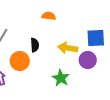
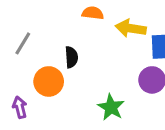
yellow arrow: (68, 48) -> (131, 28), moved

